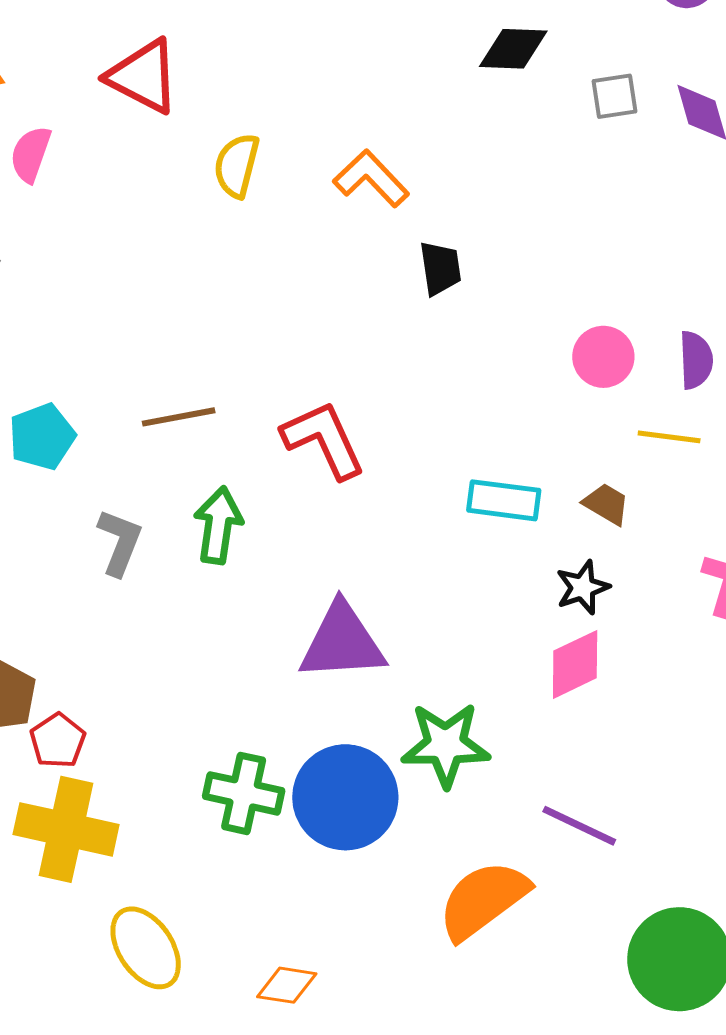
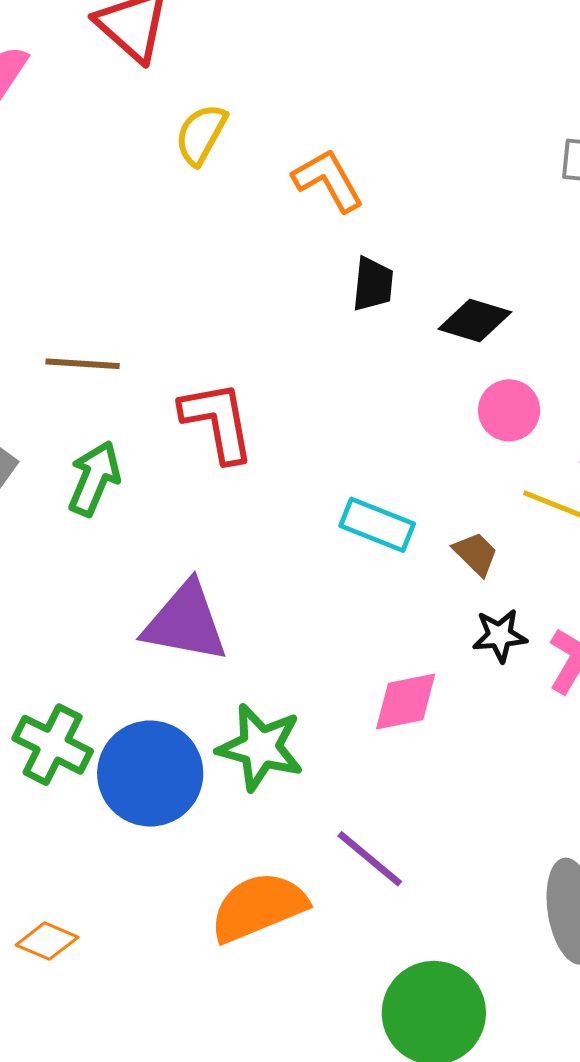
black diamond: (513, 49) -> (475, 321), moved
black star: (583, 587) -> (500, 636), moved

